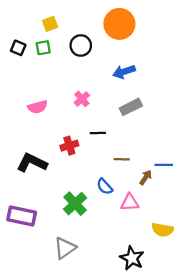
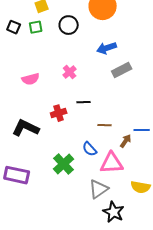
gray rectangle: (131, 107) -> (122, 70), moved
pink triangle: (130, 202) -> (112, 163), size x1.4
gray triangle: (65, 248) -> (99, 189), moved

